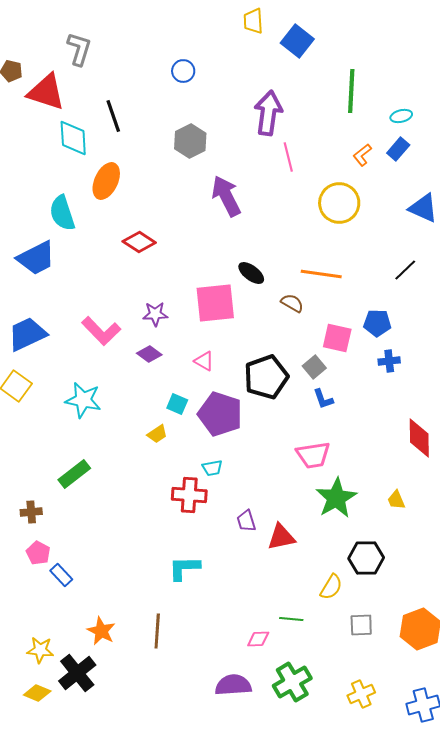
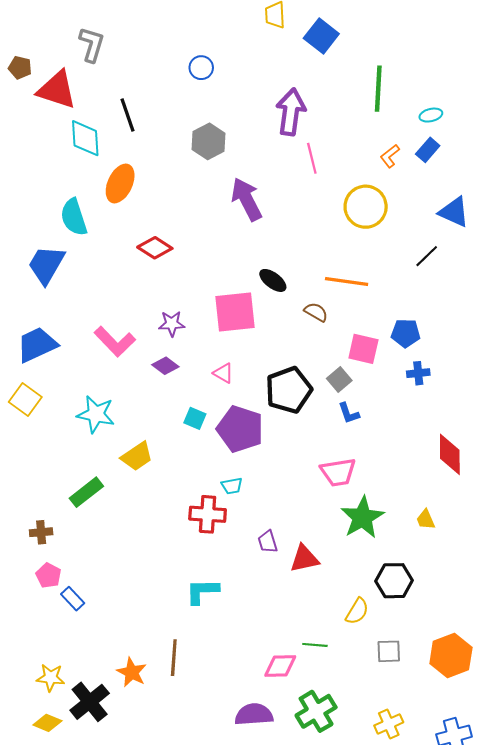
blue trapezoid: (36, 258) -> (46, 265), turned 147
black line: (405, 270) -> (427, 256), moved
yellow trapezoid: (157, 434) -> (137, 456), moved, size x1.5
orange star: (101, 631) -> (132, 672), moved
pink diamond: (258, 639) -> (280, 666), size x1.4

